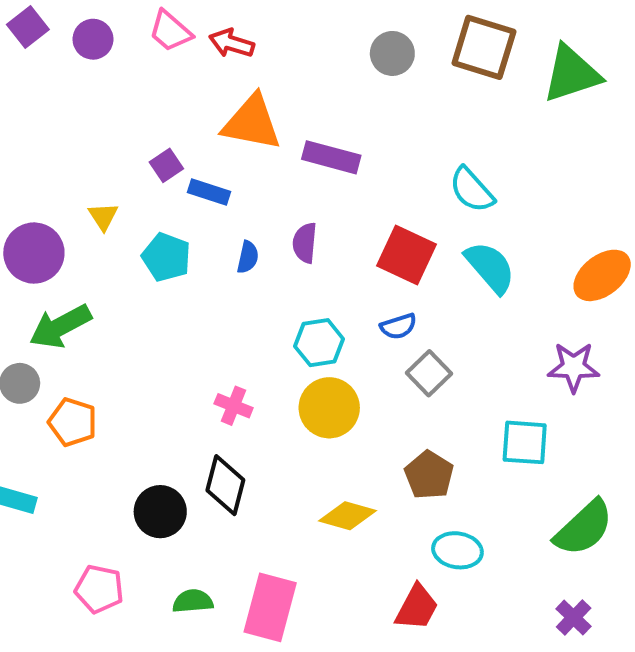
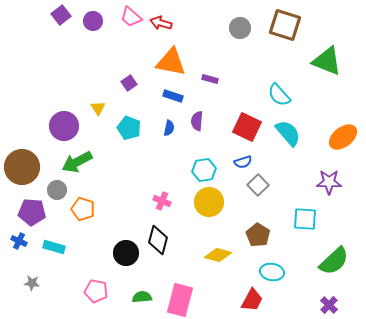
green triangle: (572, 74) -> (327, 61), moved, turned 40
purple rectangle: (331, 157) -> (210, 79), size x0.6
blue rectangle: (209, 192) -> (173, 96), moved

